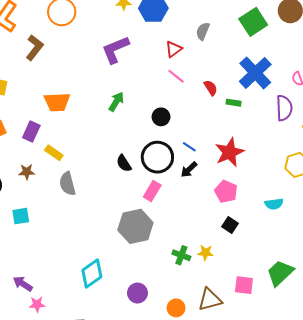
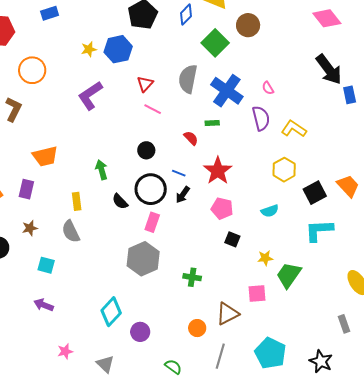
gray semicircle: (203, 31) -> (188, 79), moved, size x1.6
red semicircle: (211, 88) -> (191, 138), moved
green arrow: (116, 102) -> (102, 170), moved, turned -36
yellow rectangle: (54, 153) -> (77, 201), moved, turned 60
cyan square: (21, 216) -> (46, 265), moved, turned 36
yellow star: (205, 253) -> (265, 258), moved
purple arrow: (23, 284) -> (44, 305), moved
purple circle: (137, 293) -> (140, 332), moved

